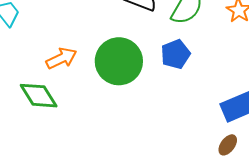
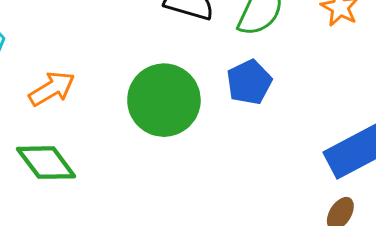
orange arrow: (61, 58) -> (52, 89), moved

